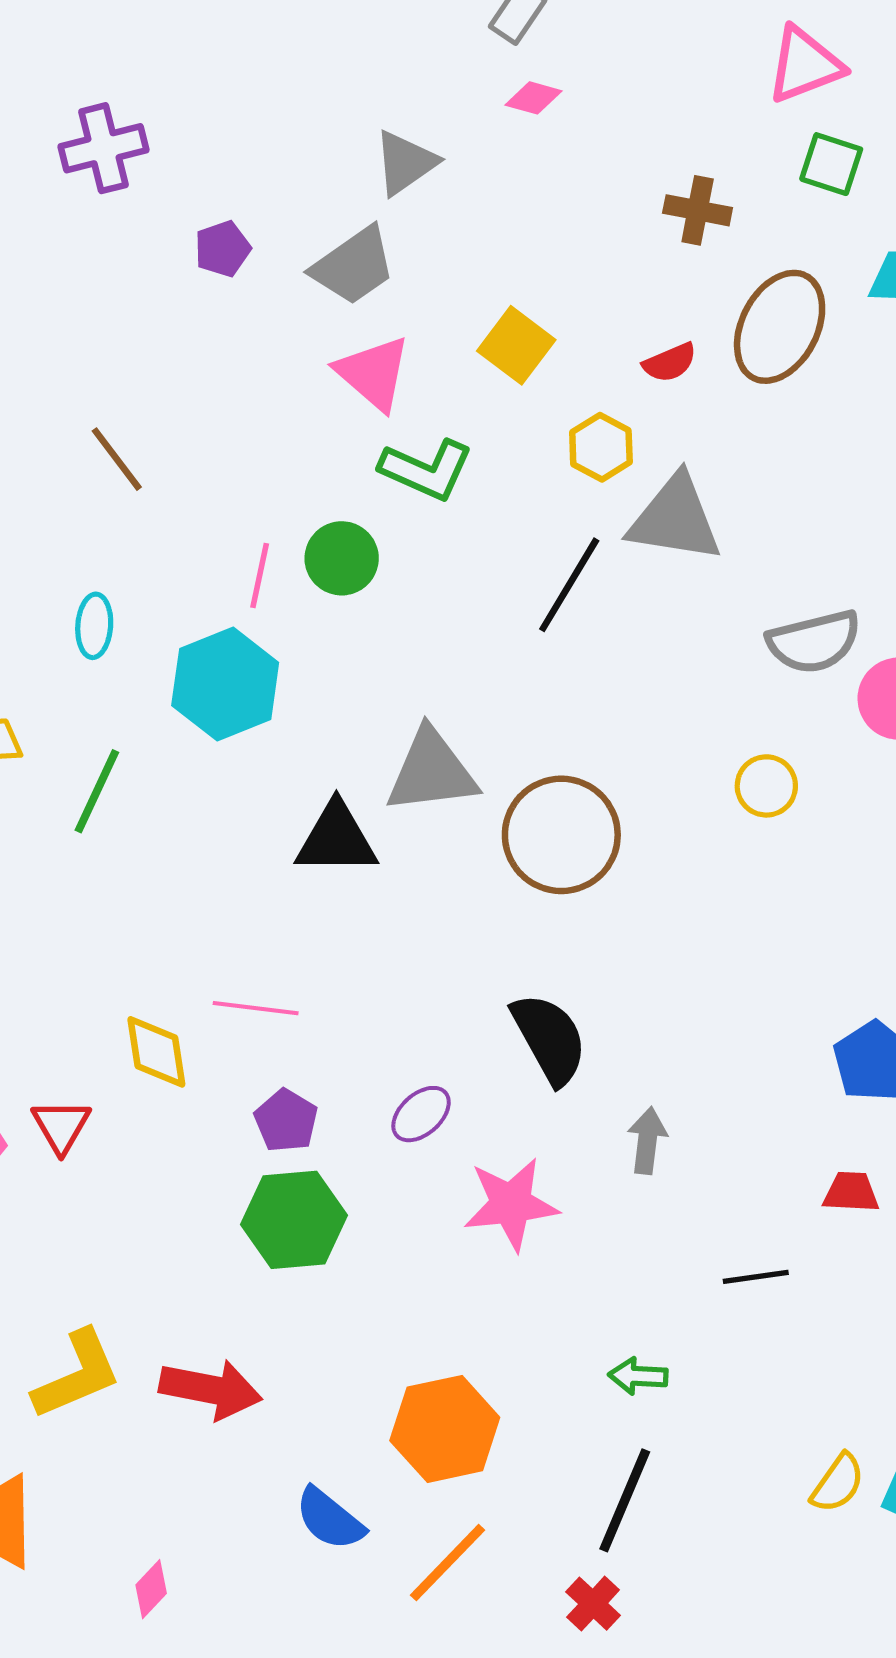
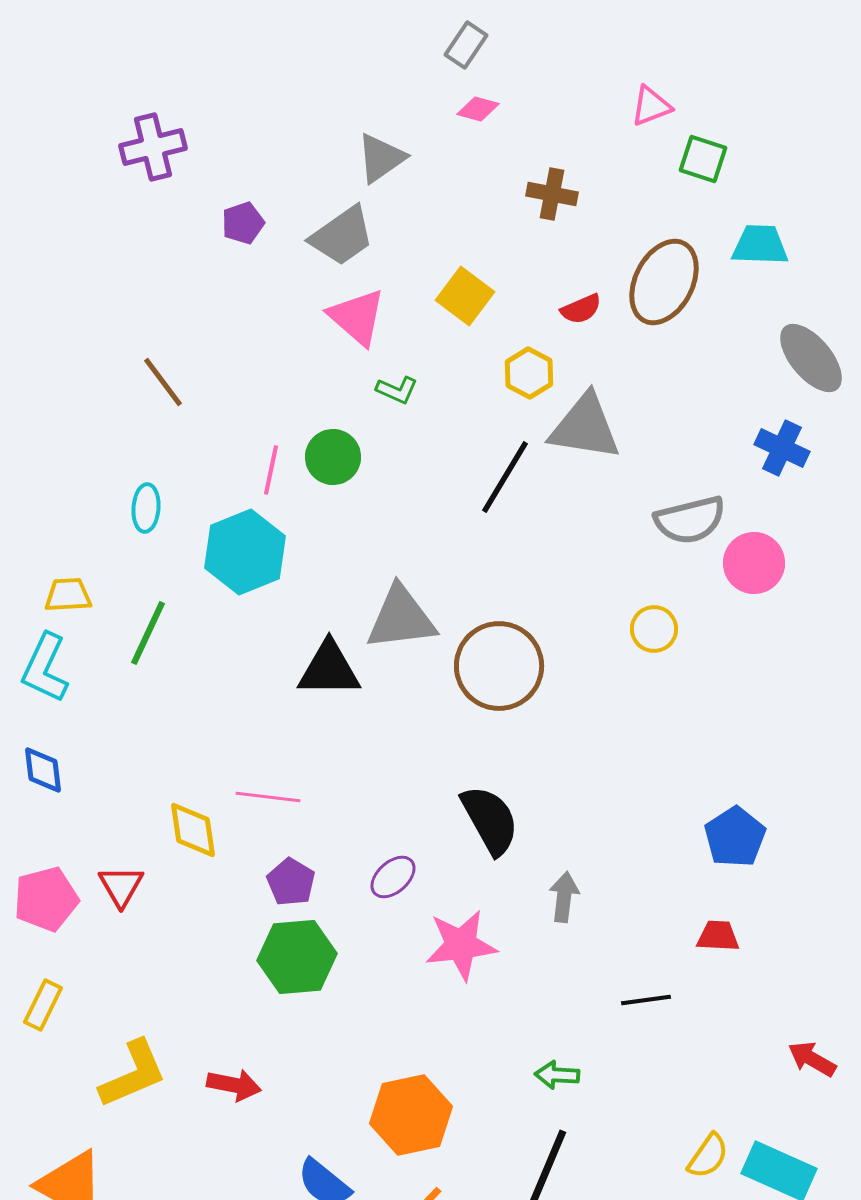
pink triangle: (805, 65) -> (651, 106), moved, size x0.7
brown cross: (698, 210) -> (552, 194), moved
green L-shape: (426, 470) -> (397, 390), size x0.6
red arrow: (211, 1389) -> (234, 1085), size x0.7

